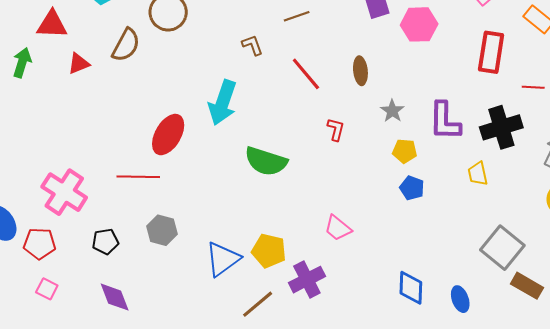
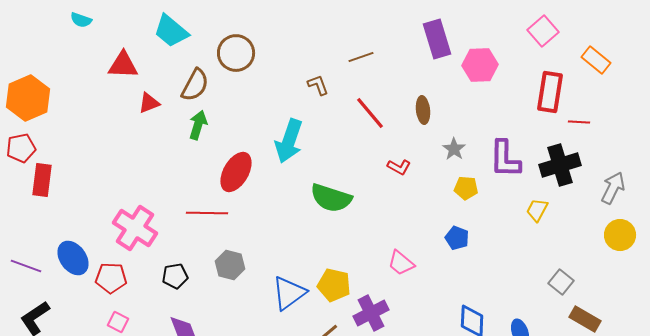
green arrow: (22, 63) -> (198, 125), moved
red line: (533, 87) -> (579, 122), moved
red L-shape: (336, 129) -> (399, 167), turned 105
yellow trapezoid: (478, 174) -> (537, 210), turned 40
blue pentagon: (412, 188) -> (457, 238), moved
gray square: (502, 248) -> (561, 282), size x0.6

